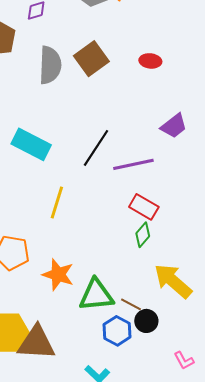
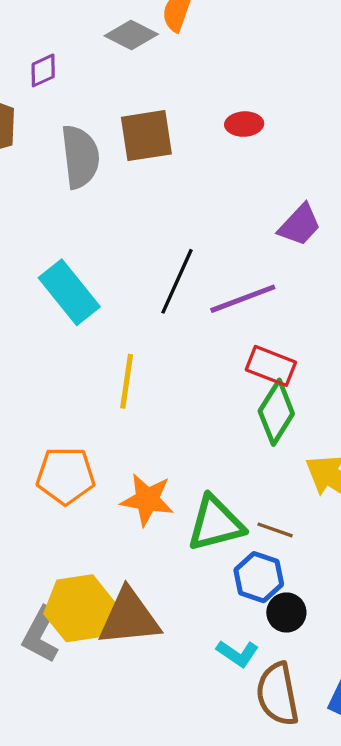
brown square: (91, 59) -> (146, 136), turned 36
cyan rectangle: (31, 144) -> (69, 292), turned 33
green diamond: (143, 235) -> (276, 412), size x1.5
black circle: (146, 321) -> (286, 612), moved

